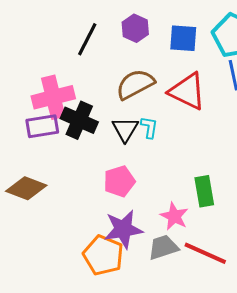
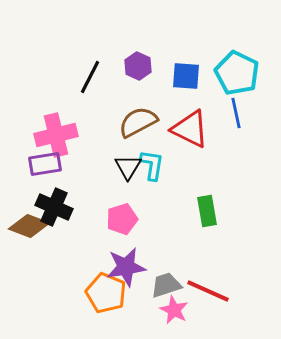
black cross: (79, 120) -> (54, 207), moved
cyan L-shape: (149, 127) -> (152, 165), size x1.4
green rectangle: (204, 191) -> (207, 211), moved
pink star: (174, 216) -> (174, 310), moved

